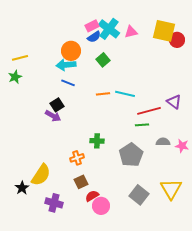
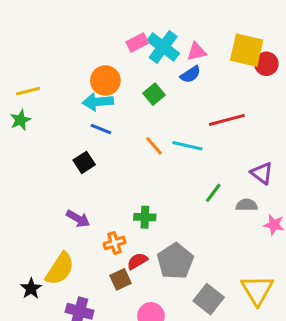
blue semicircle: (94, 37) -> (190, 74), moved
orange line: (103, 94) -> (154, 146), turned 56
purple triangle: (174, 102) -> (262, 173), moved
red line: (149, 111) -> (227, 120), moved
purple arrow: (53, 116) -> (78, 219), moved
green line: (142, 125) -> (213, 193), turned -48
gray semicircle: (163, 142) -> (247, 205), moved
gray pentagon: (131, 155) -> (175, 261), moved
red semicircle: (92, 196) -> (137, 261), moved

